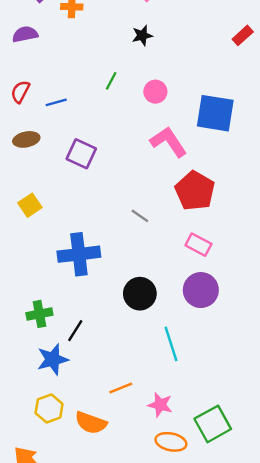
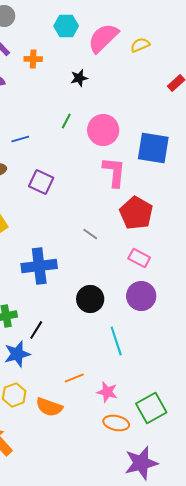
black star: (142, 35) -> (79, 78), moved
pink circle: (155, 92) -> (103, 130), size x1.6
pink L-shape: (169, 142) -> (114, 172), turned 40

